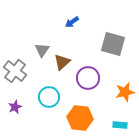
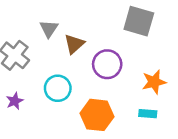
cyan rectangle: (120, 125) -> (148, 114), moved

